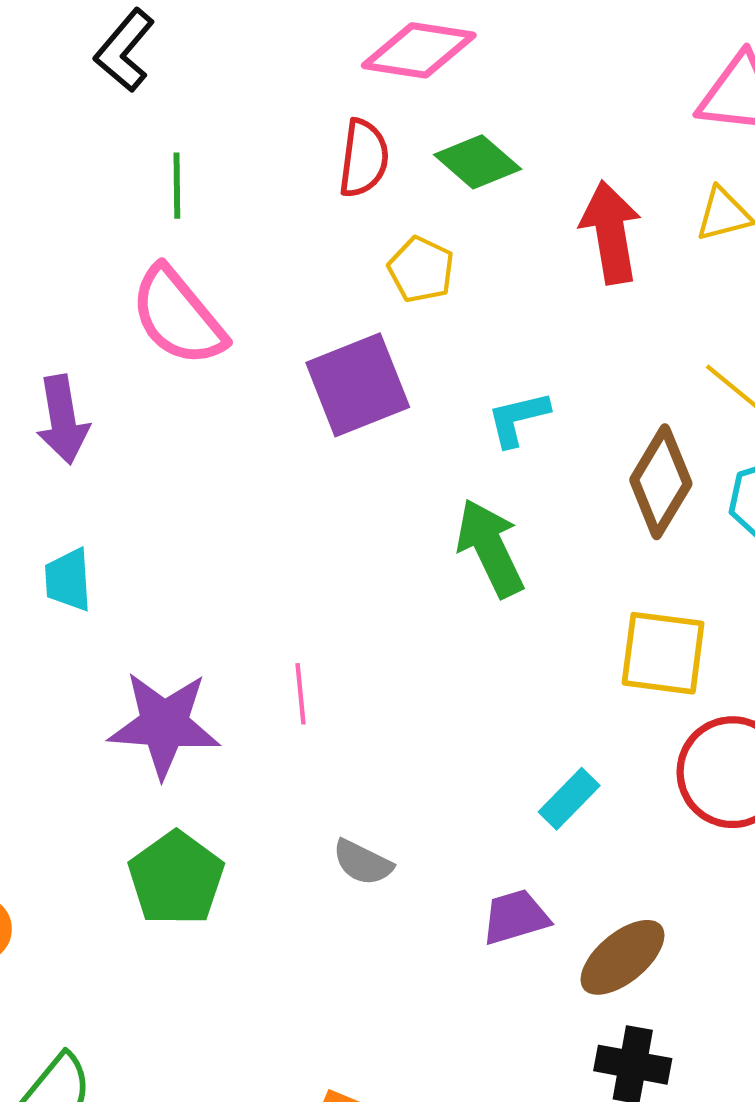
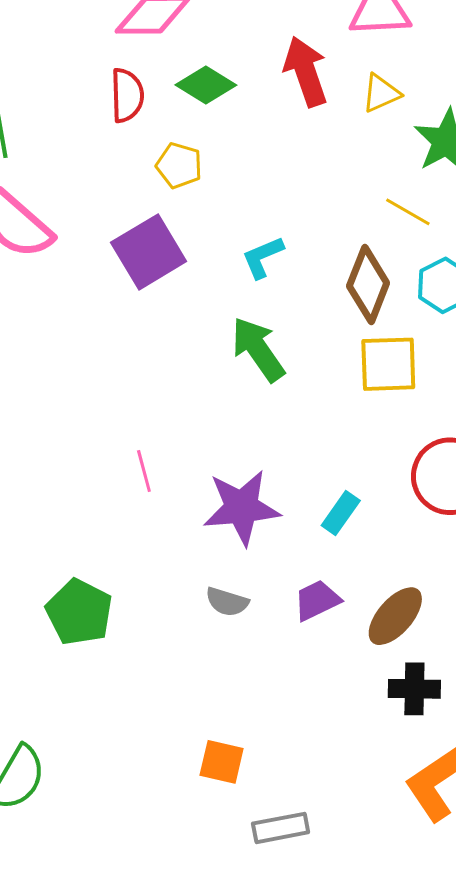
red arrow: (611, 232) -> (306, 71), moved
yellow square: (663, 653) -> (388, 364), moved
purple star: (164, 724) -> (242, 508), moved
gray semicircle: (363, 862) -> (227, 602), moved

